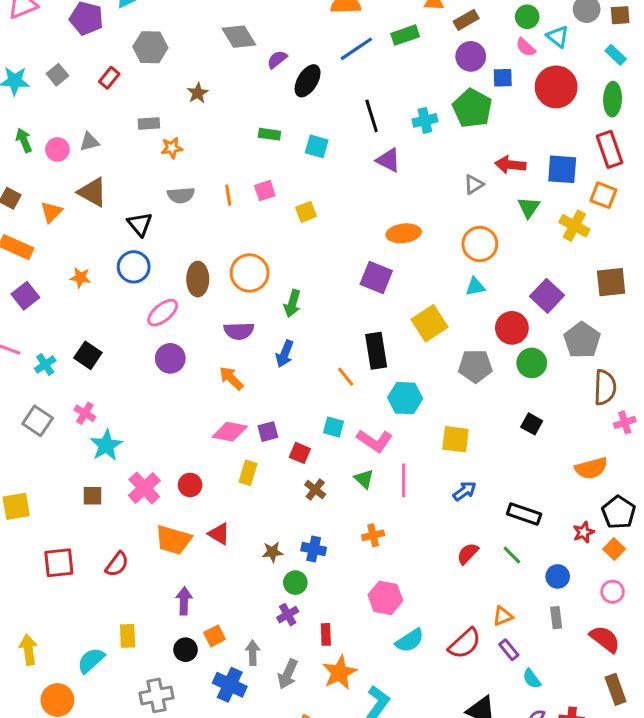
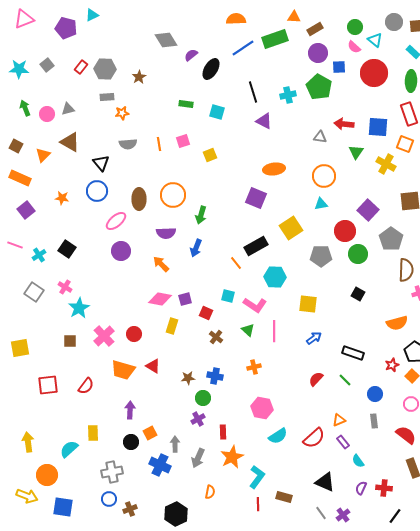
green rectangle: (405, 35) -> (275, 39), size x1.4
gray hexagon: (150, 47) -> (105, 69), moved
gray triangle: (474, 185) -> (320, 137), turned 40
black rectangle: (376, 351) -> (256, 246), turned 70

